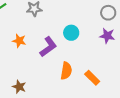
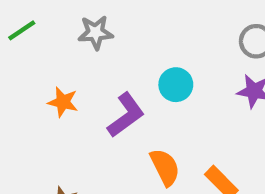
orange semicircle: (66, 71) -> (165, 167), turned -36

